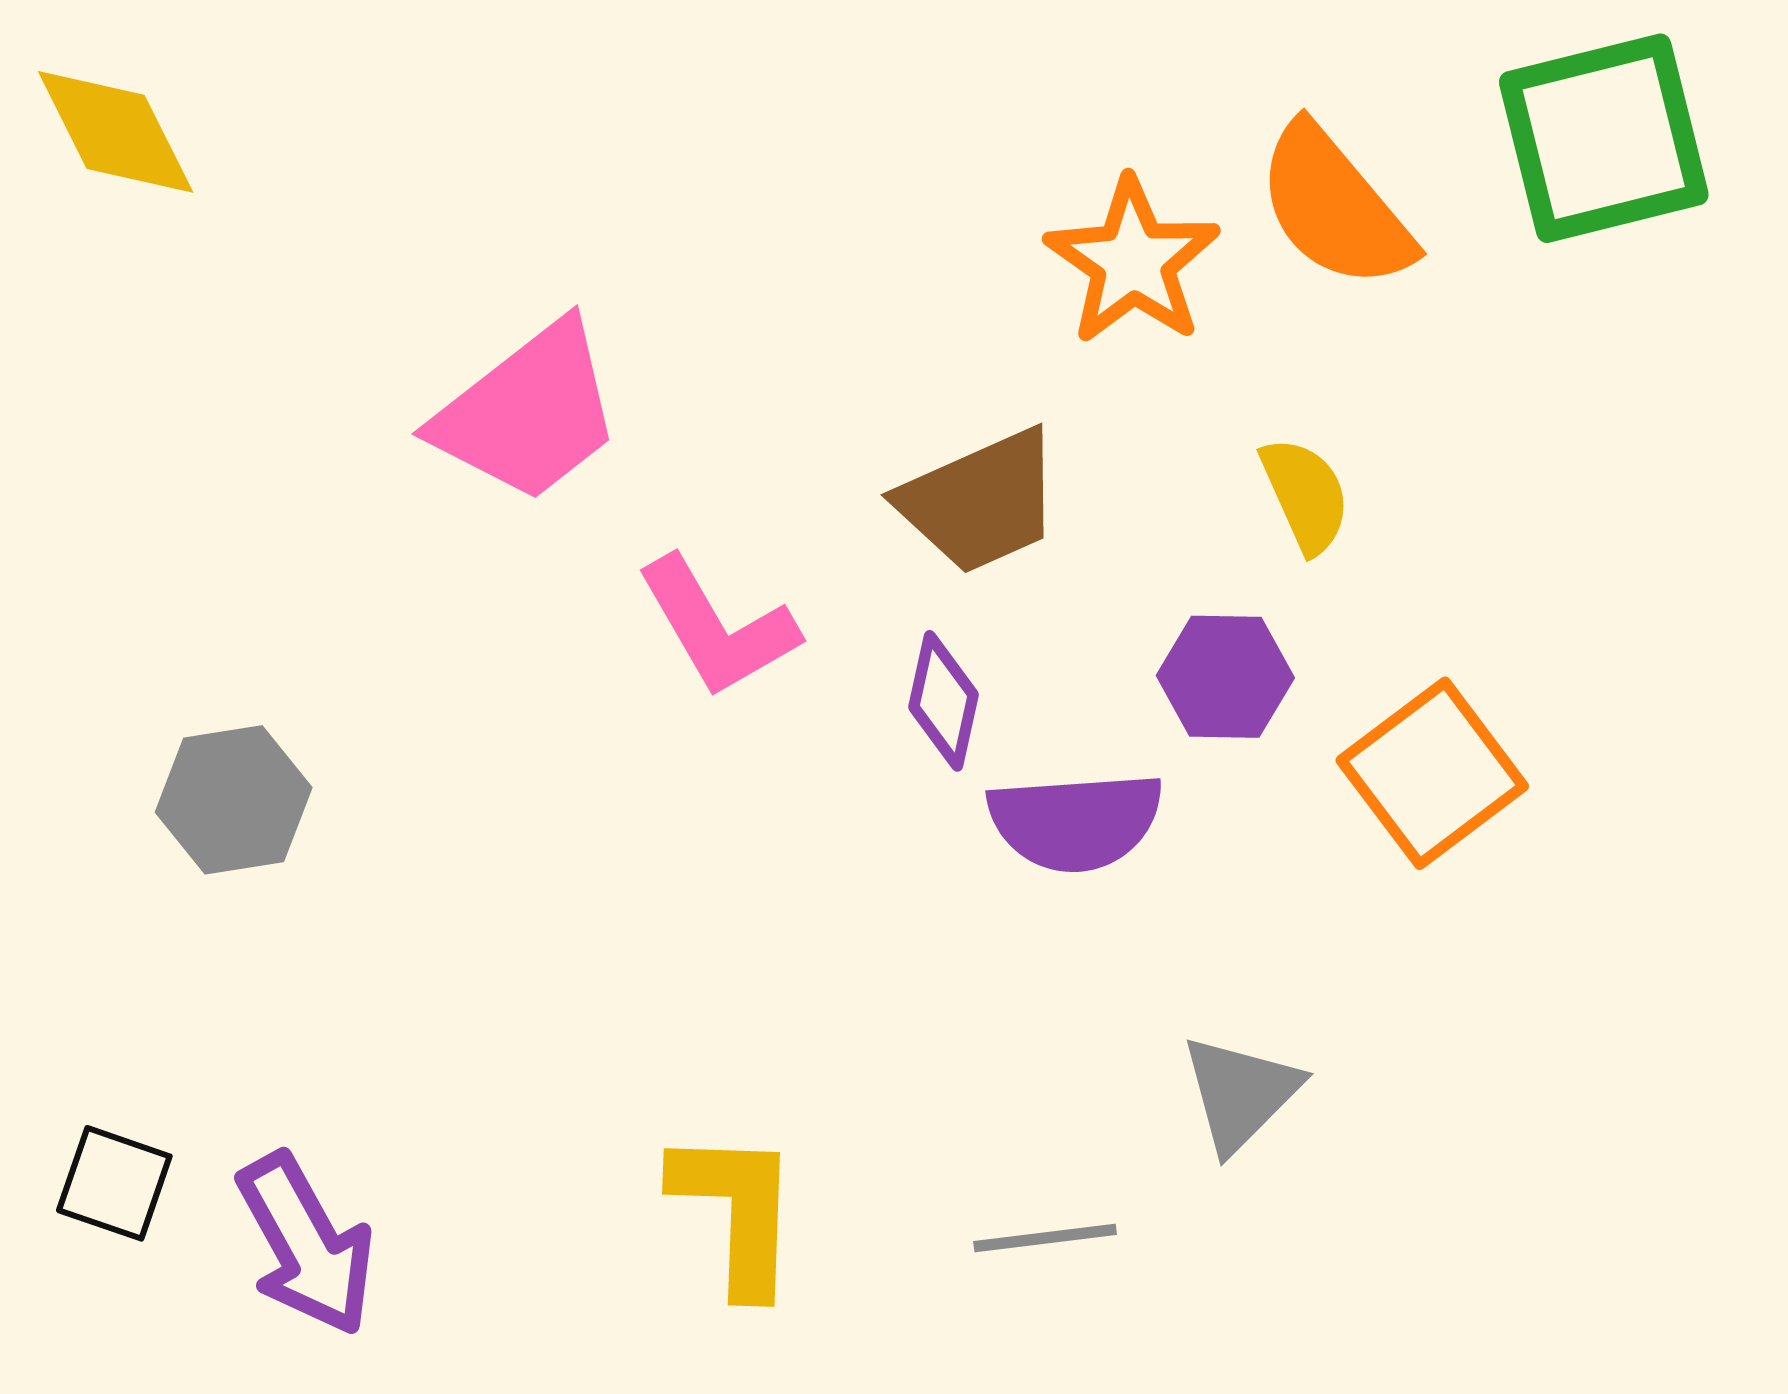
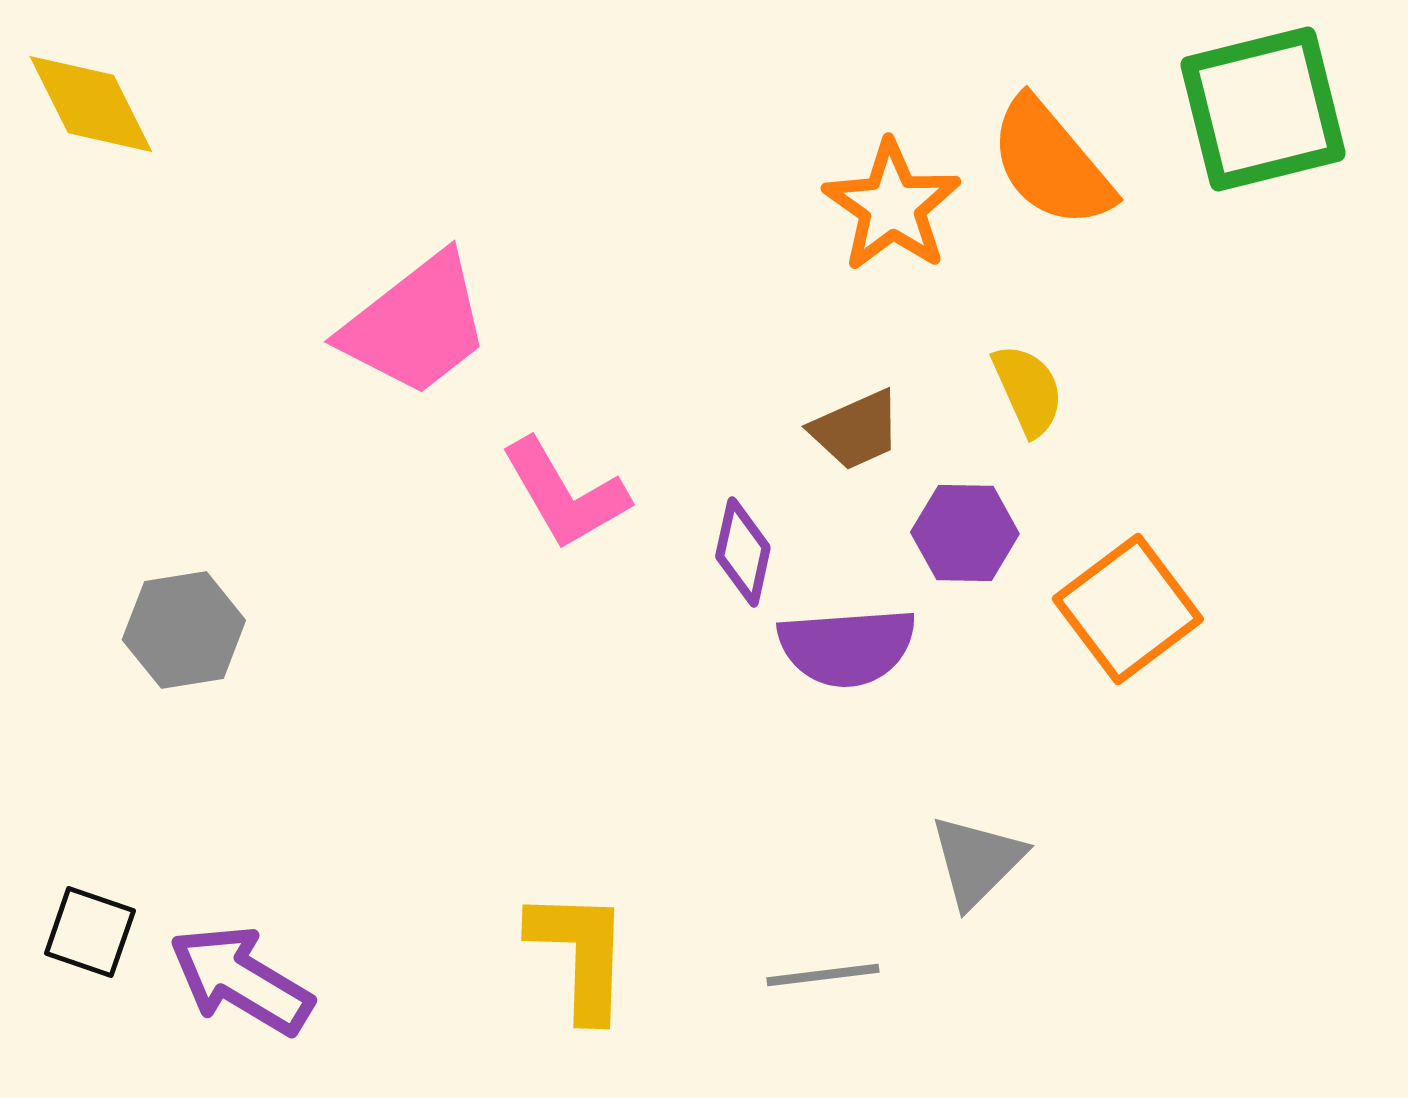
brown trapezoid: (980, 501) -> (856, 430), moved, size x0.7
purple arrow: (306, 1244) -> (241, 980), turned 150

